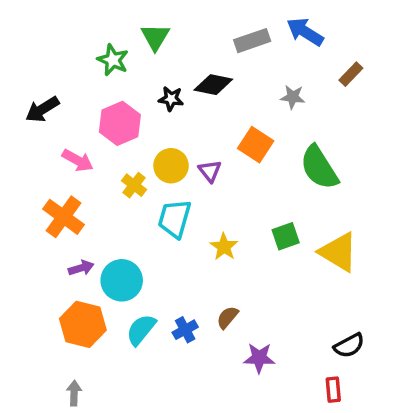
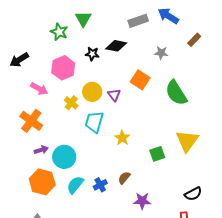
green square: (286, 236) -> (157, 154), moved
yellow triangle: (339, 252) -> (187, 141), turned 35

